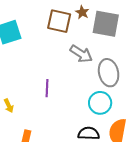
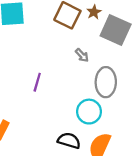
gray arrow: (81, 54) -> (82, 55), size x0.6

